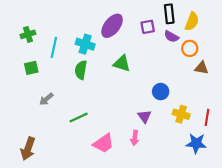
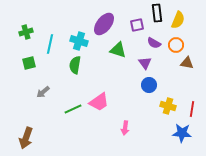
purple semicircle: (171, 37) -> (154, 43), moved
green triangle: (122, 64) -> (118, 50), moved
purple triangle: (144, 116) -> (145, 63), moved
pink trapezoid: (103, 143) -> (99, 102), moved

